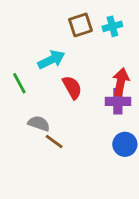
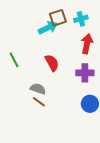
cyan arrow: (51, 60) -> (48, 28), moved
red arrow: (121, 82) -> (87, 44), moved
gray semicircle: (39, 123) -> (38, 89), moved

